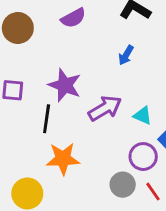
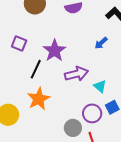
orange star: (63, 159) -> (39, 99), turned 30

